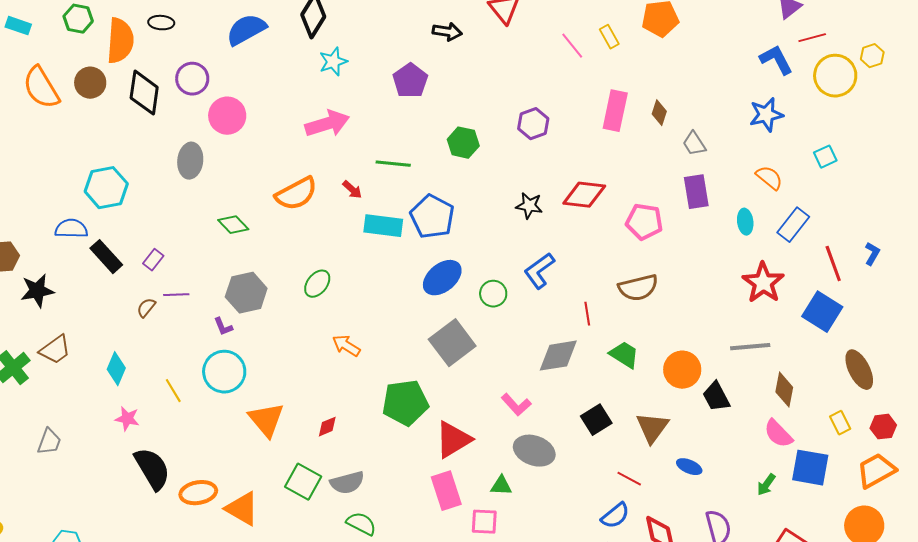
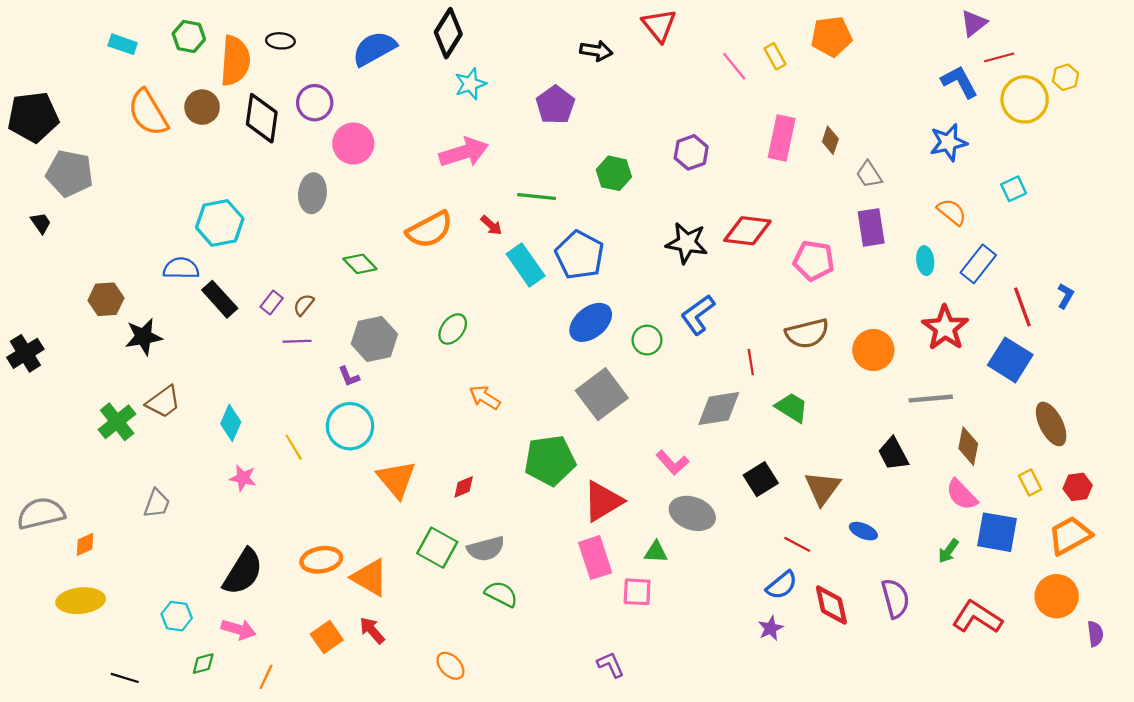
black star: (529, 206) -> (687, 243), size x1.4
cyan rectangle: (383, 226) -> (526, 265), turned 48
brown semicircle: (146, 308) -> (304, 305), moved
orange circle: (682, 370) -> (873, 350), moved
black semicircle: (152, 469) -> (243, 572), moved, turned 63

